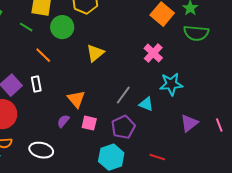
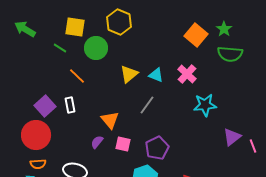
gray line: (123, 95) -> (147, 105), moved
cyan triangle: (146, 104) -> (156, 75), moved
purple triangle: (189, 123) -> (232, 137), moved

